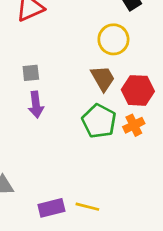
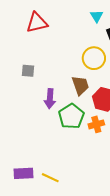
purple arrow: (36, 105) -> (50, 99), moved

